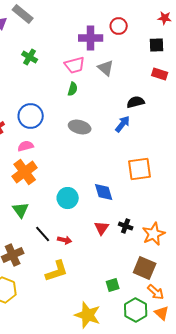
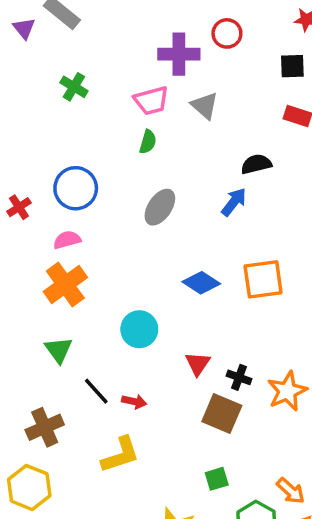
gray ellipse: (80, 127) -> (160, 207), turned -70
blue diamond: (104, 192) -> (201, 283), moved, turned -40
red triangle: (102, 228) -> (198, 364), moved
brown square: (145, 268) -> (222, 413), moved

